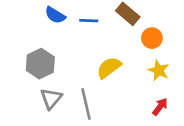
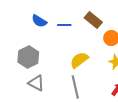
gray triangle: (51, 99) -> (36, 83), turned -42
gray line: (86, 104) -> (75, 87), moved

